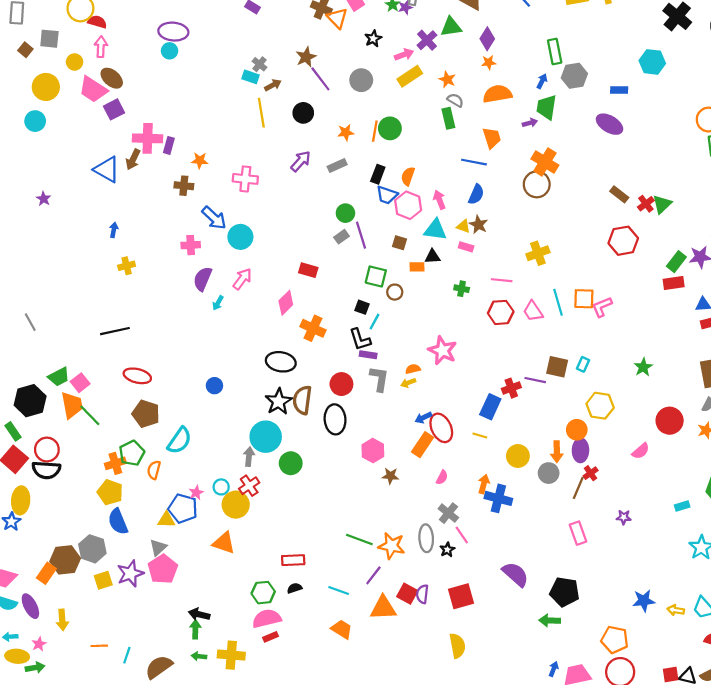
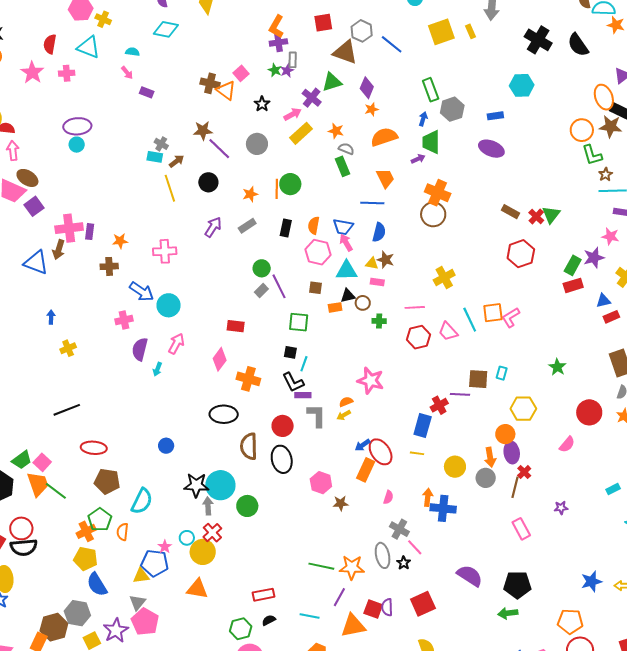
brown star: (306, 57) -> (203, 131), turned 30
blue trapezoid: (387, 195) -> (343, 227), moved
brown circle: (395, 292) -> (363, 303), moved
black star: (279, 402) -> (196, 485), moved, turned -30

